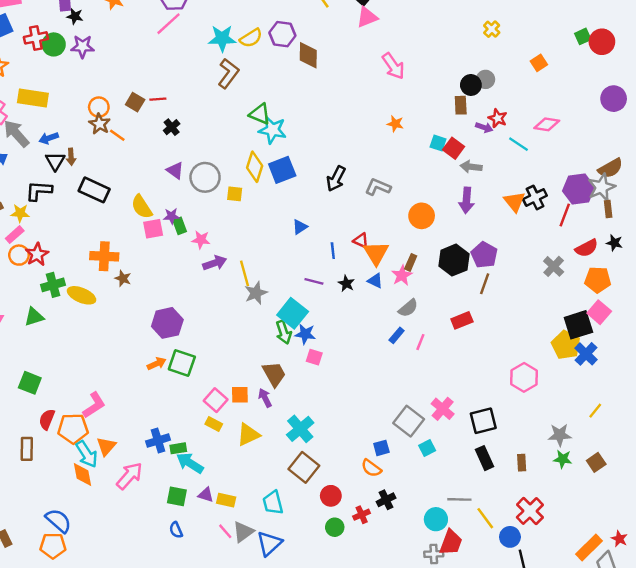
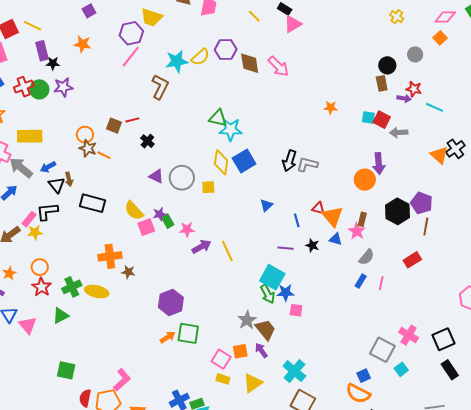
pink arrow: (393, 66) -> (278, 66), moved
brown L-shape: (228, 73) -> (160, 87), moved
gray circle: (485, 79) -> (415, 54), moved
pink diamond: (547, 124) -> (445, 17), moved
gray L-shape: (378, 187) -> (307, 164), moved
purple arrow: (466, 200) -> (379, 164), moved
pink rectangle: (15, 235) -> (29, 219), moved
red star: (37, 254) -> (41, 287), moved
gray star: (256, 293) -> (247, 320), moved
orange semicircle: (371, 468) -> (358, 394), size x1.4

